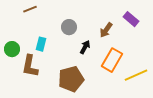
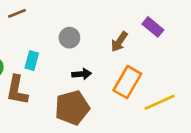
black arrow: (85, 47) -> (82, 74), moved, turned 56

